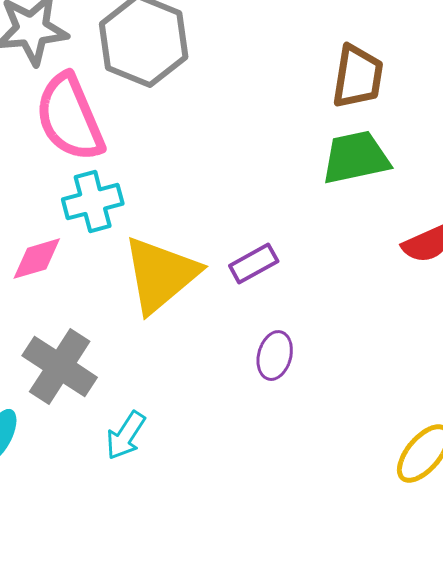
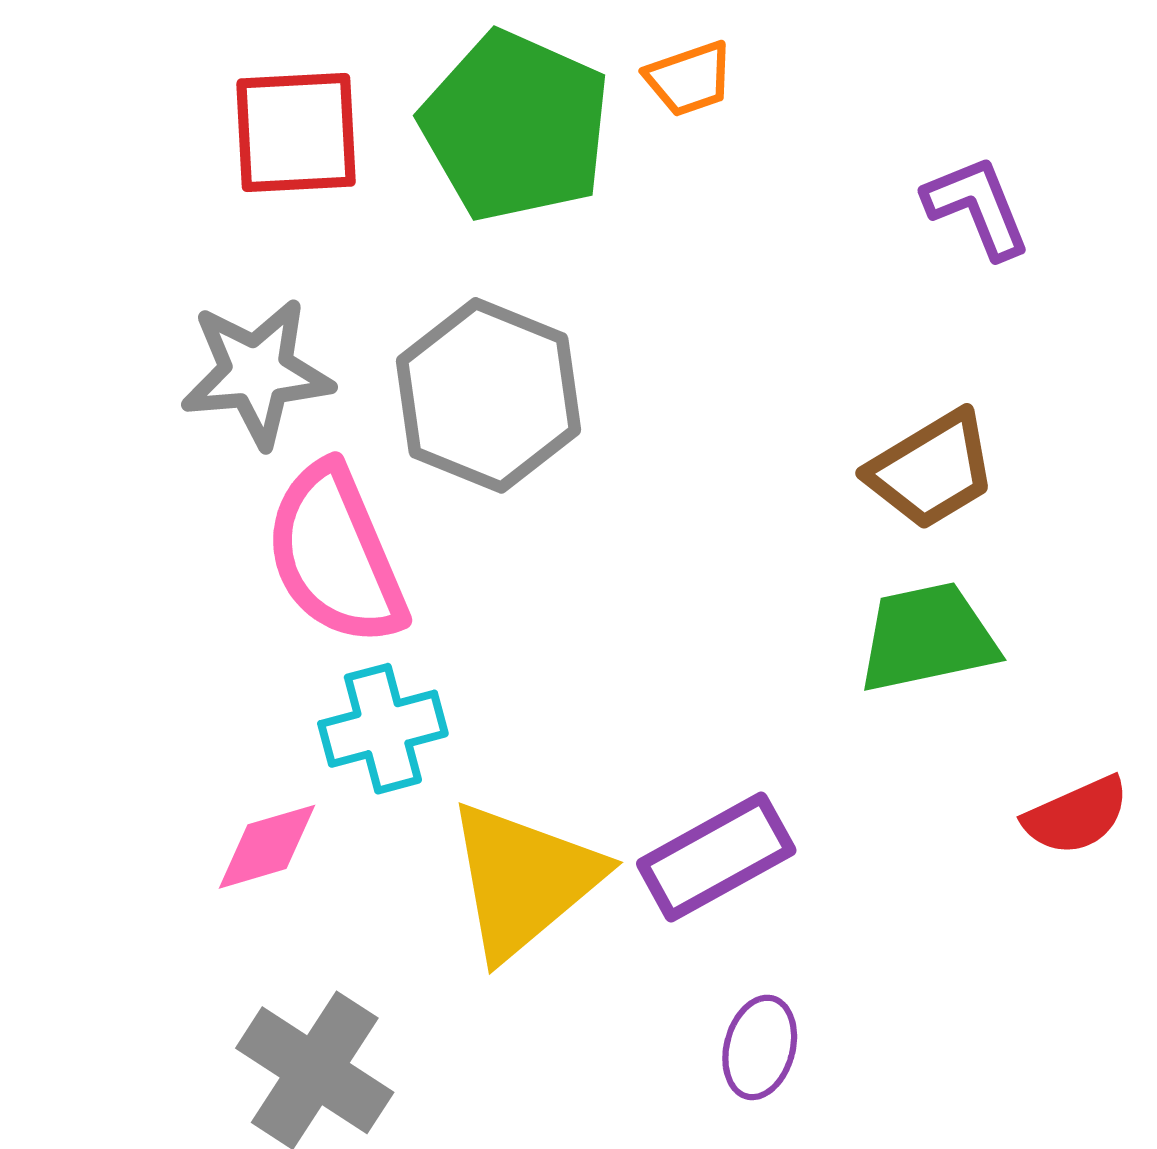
brown trapezoid: (358, 77) -> (932, 470), turned 50
purple rectangle: (254, 264) -> (716, 857), size x1.5

